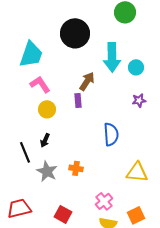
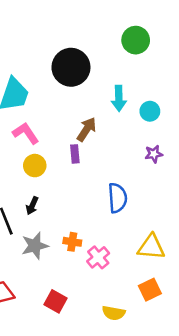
cyan arrow: (112, 57) -> (119, 98), size x0.7
gray star: (47, 171) -> (35, 246), turned 30
pink cross: (104, 201) -> (98, 257), moved
orange square: (136, 215) -> (150, 290), moved

